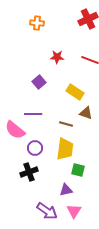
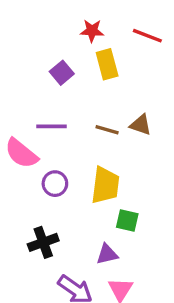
yellow rectangle: (75, 92) -> (107, 64), moved, turned 42
brown line: (66, 124) -> (107, 130), moved
black cross: (29, 172) -> (43, 242), moved

